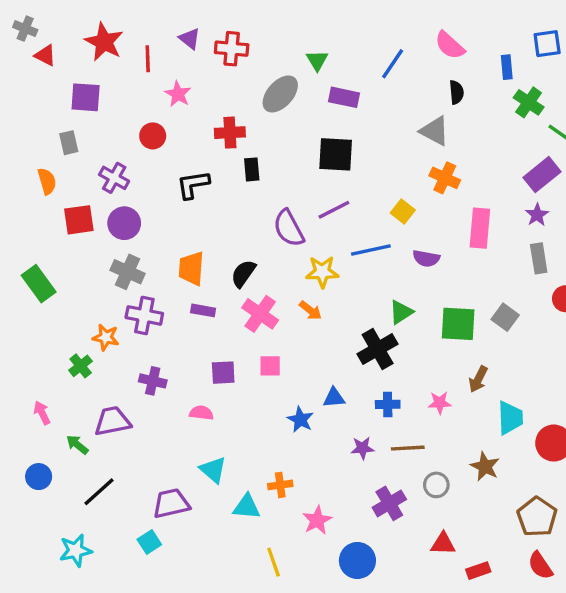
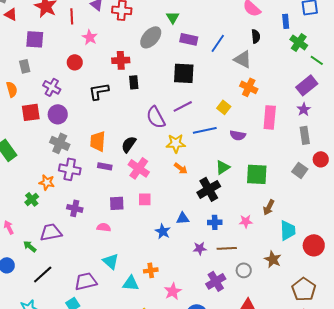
blue line: (393, 64) -> (218, 43), moved
orange arrow: (310, 310) -> (181, 168), moved
gray square: (505, 317) -> (300, 170), moved

